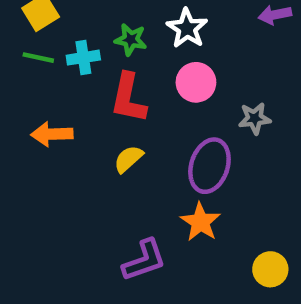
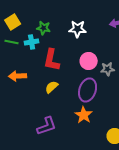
white star: (187, 28) -> (78, 29), turned -30
green star: (131, 40) -> (44, 28), moved
pink circle: (196, 82) -> (89, 61), moved
purple L-shape: (144, 260) -> (47, 126), moved

